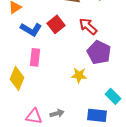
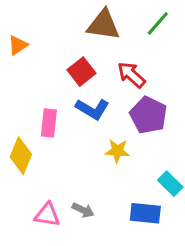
blue L-shape: (31, 29) -> (92, 109), moved
gray arrow: (57, 113) -> (83, 210), turned 40

